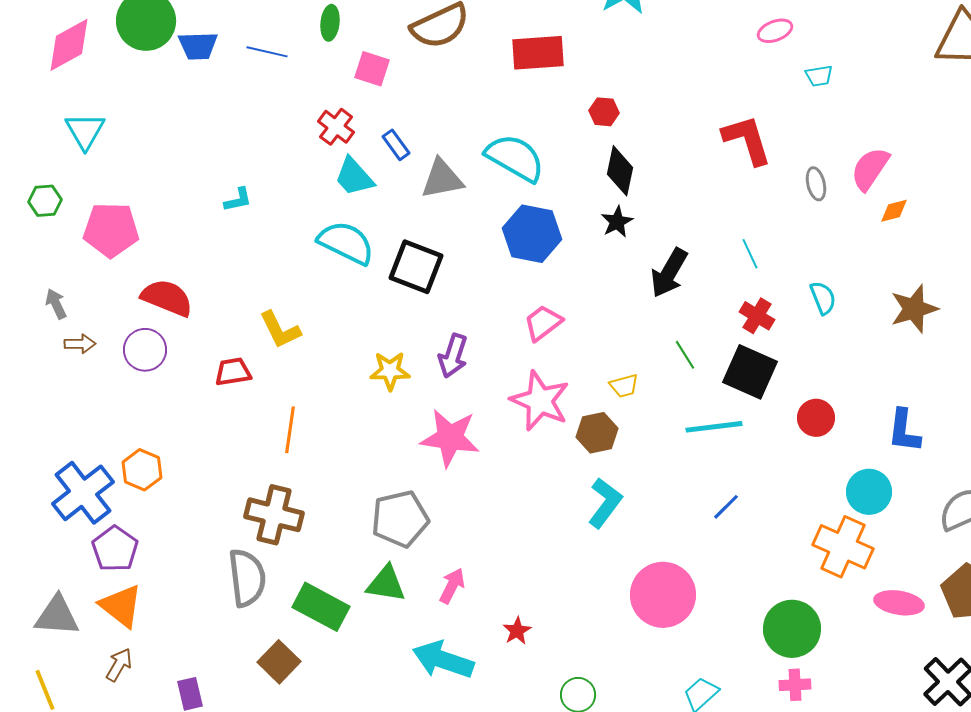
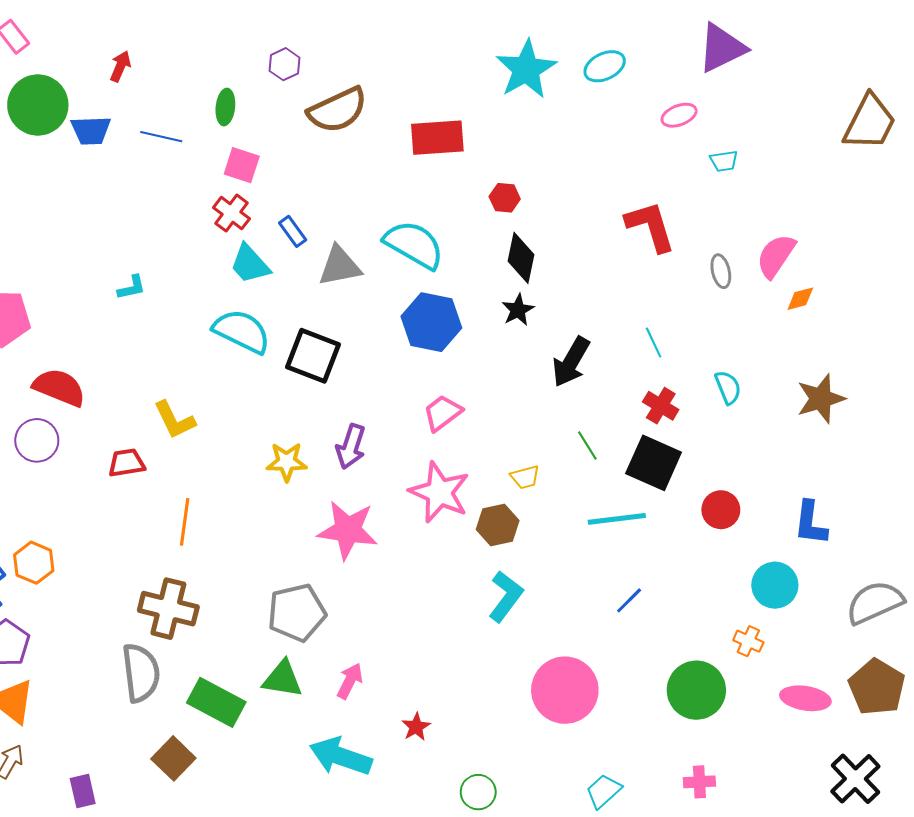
pink square: (372, 69) -> (242, 165), moved
orange cross: (843, 547) -> (748, 641), size x0.5
green circle: (792, 629) -> (696, 690), moved

